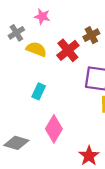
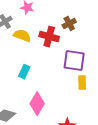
red cross: (68, 50) -> (49, 37), turned -36

